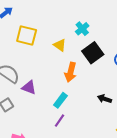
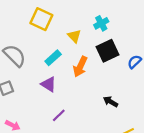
purple triangle: (29, 87) -> (49, 84), moved
cyan rectangle: (60, 100) -> (53, 58), moved

